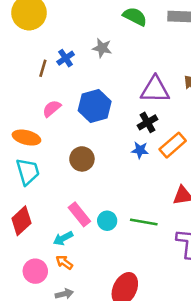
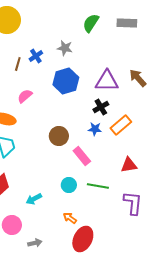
green semicircle: (135, 16) -> (91, 23), turned -84
blue hexagon: (95, 106) -> (66, 81), moved
brown circle: (82, 159) -> (59, 136), moved
pink rectangle: (79, 214) -> (82, 156), moved
orange arrow: (64, 262) -> (70, 218), moved

